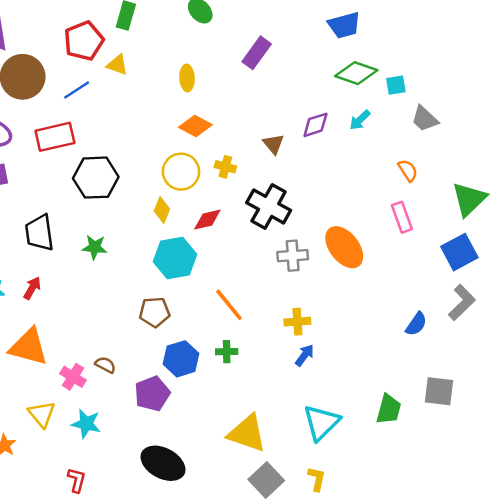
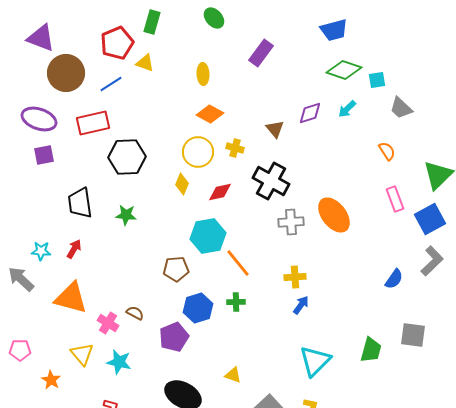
pink rectangle: (402, 217) -> (395, 199), moved
cyan hexagon: (175, 258) -> (208, 236), moved
yellow triangle: (247, 433) -> (233, 375), moved, size x0.5

